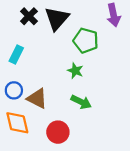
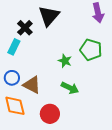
black cross: (29, 16) -> (25, 28), moved
green pentagon: (86, 41) -> (91, 50), moved

